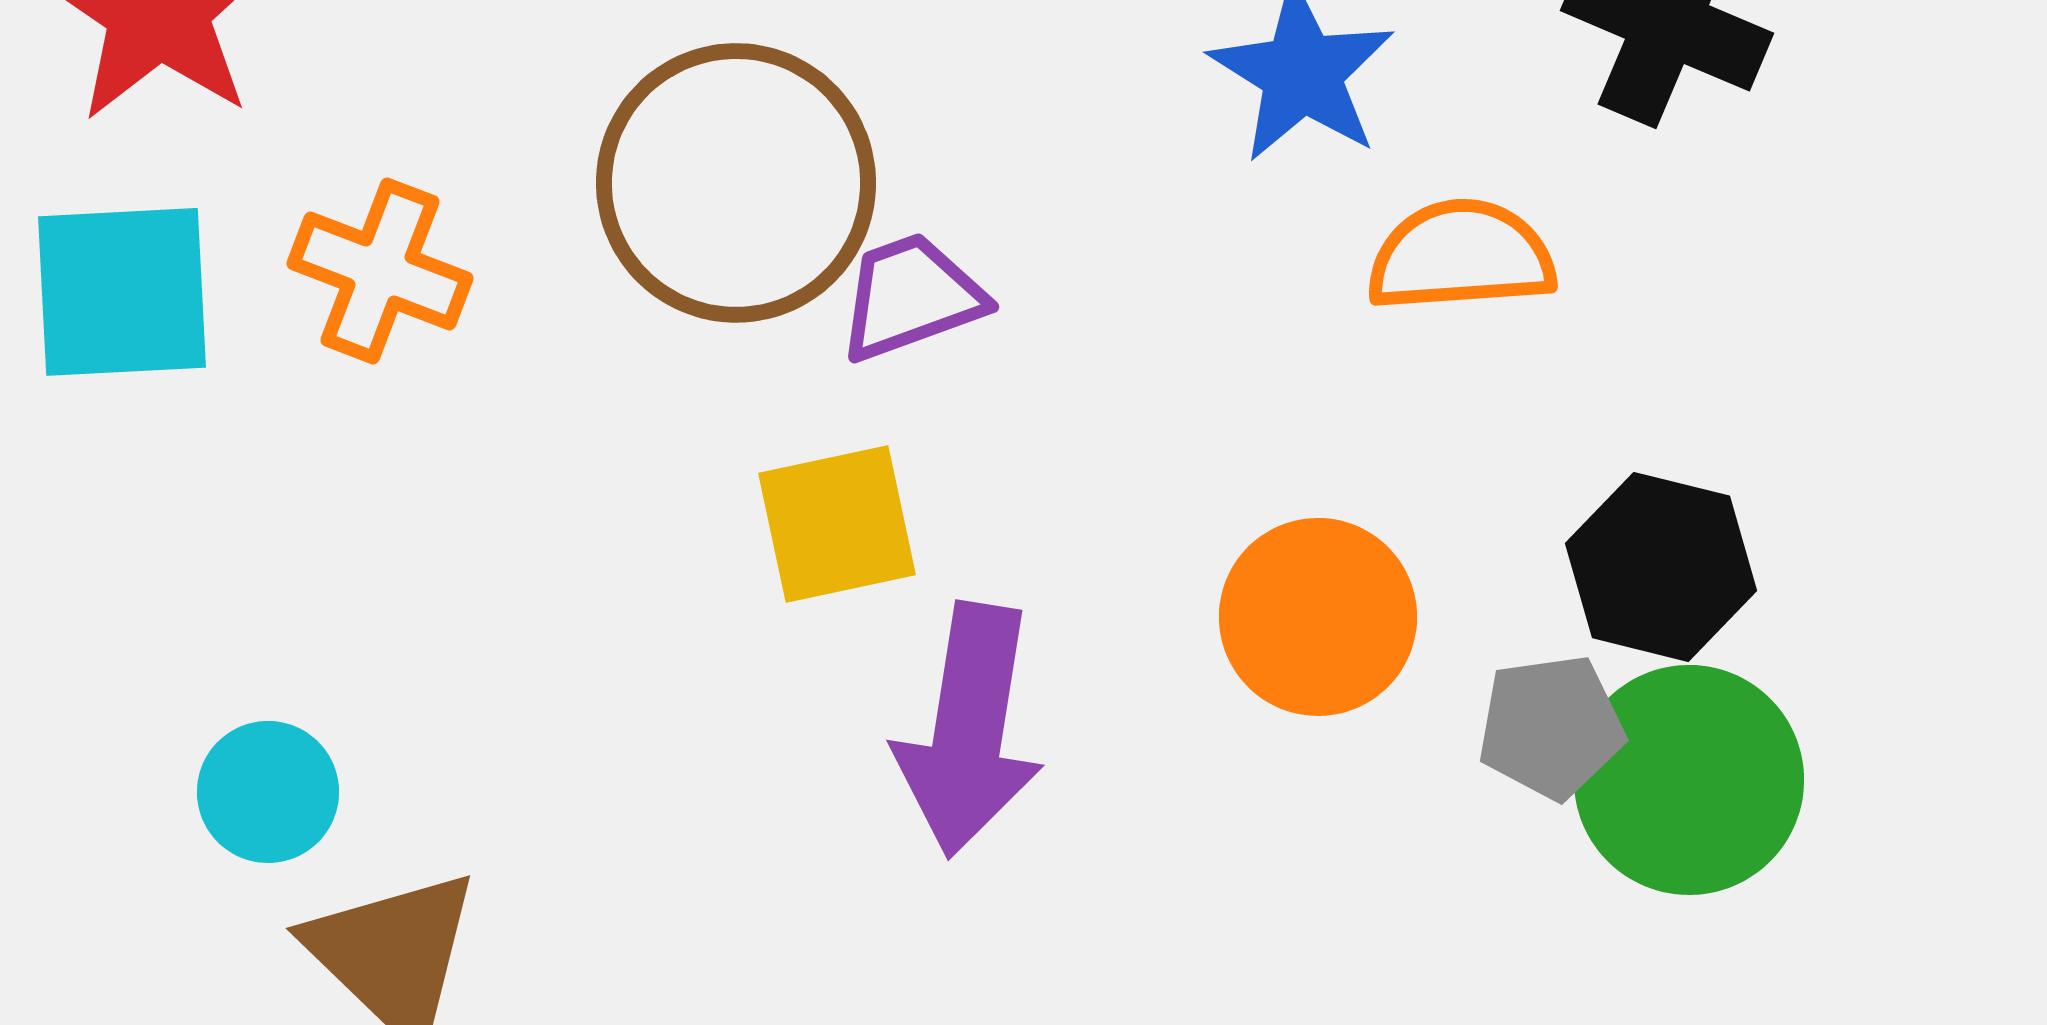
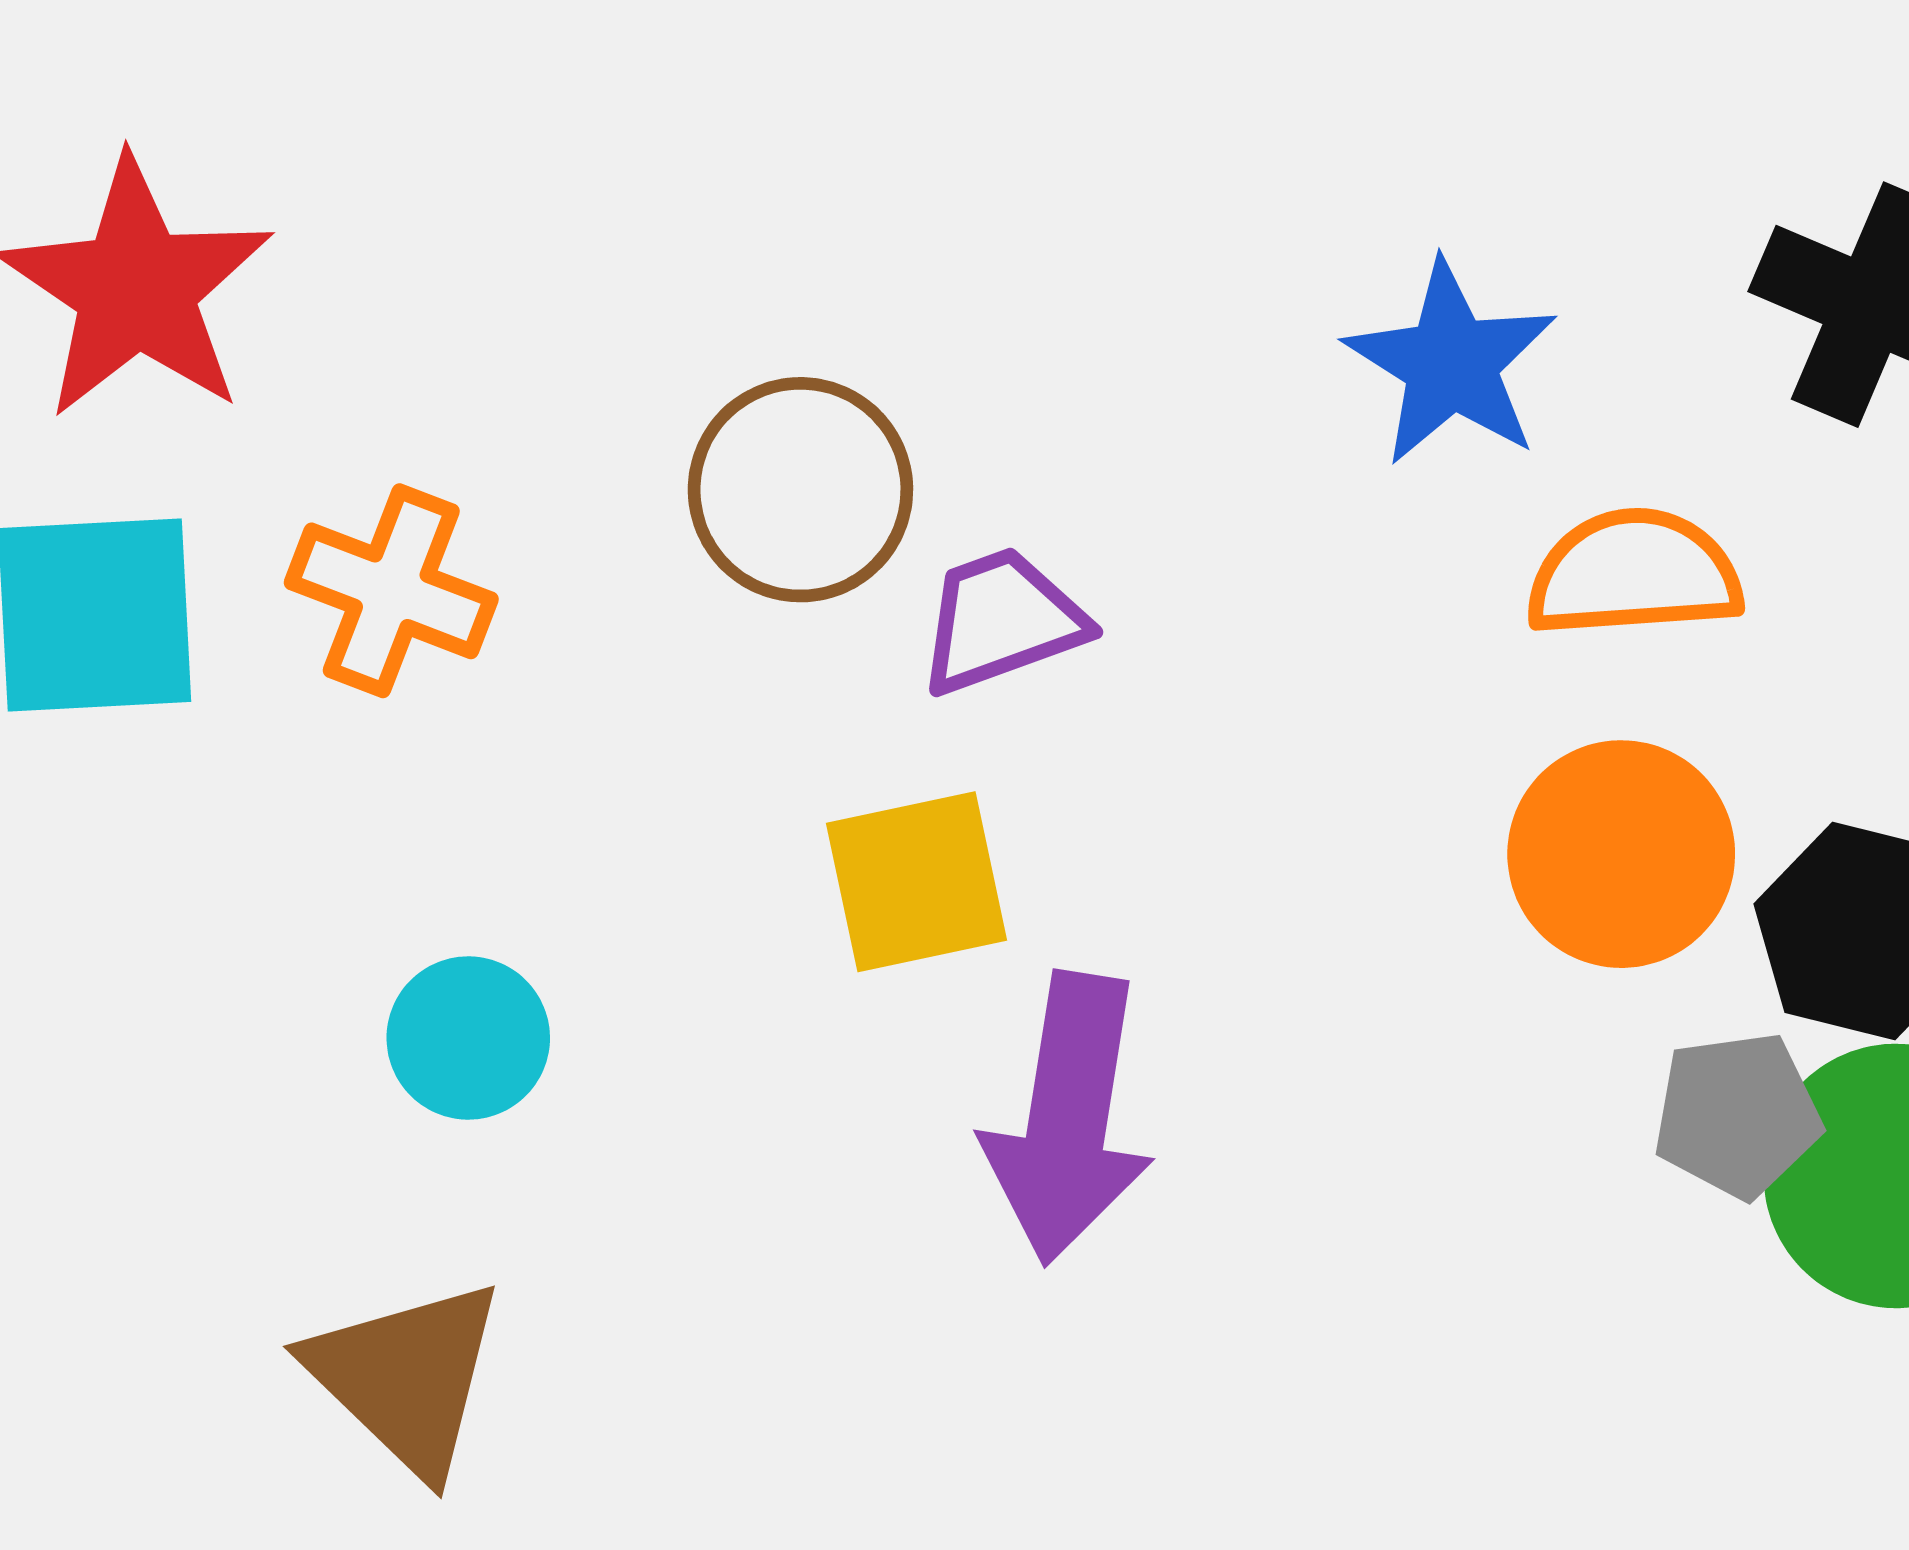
brown circle: (736, 183) -> (800, 490), size x0.7
orange circle: (1318, 617) -> (1621, 854), moved
cyan circle: (268, 792) -> (468, 1038), moved

